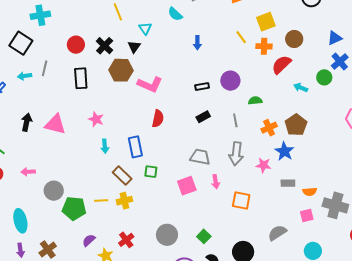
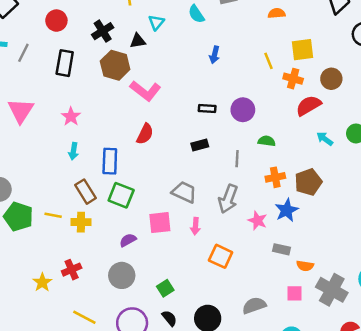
red circle: (76, 45) -> (56, 21), moved
black triangle: (134, 47) -> (138, 41), turned 32
gray line: (45, 68) -> (23, 53), moved
pink triangle: (55, 124) -> (21, 111), turned 35
green square: (151, 172) -> (121, 195), size x1.5
purple semicircle: (89, 240) -> (128, 240), moved

